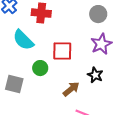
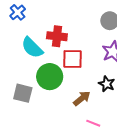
red cross: (41, 13) -> (57, 36), moved
green circle: (40, 68) -> (50, 77), size x1.6

